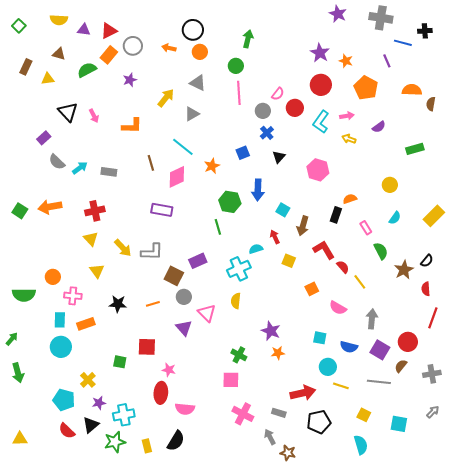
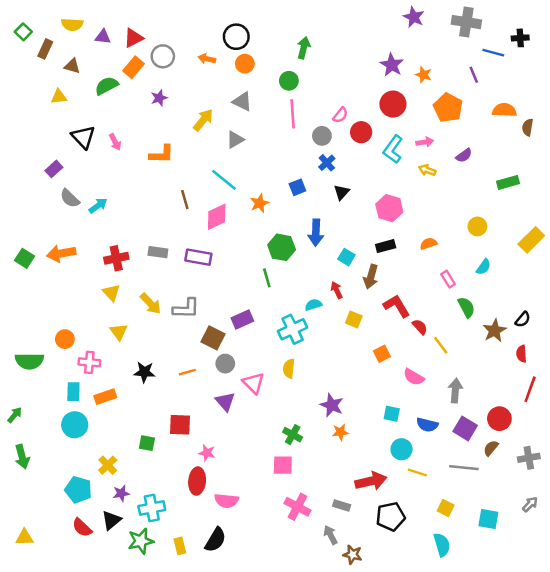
brown rectangle: (26, 67) -> (45, 49), moved
gray rectangle: (109, 172) -> (158, 252), moved
black rectangle: (336, 215) -> (386, 246), moved, turned 56
yellow rectangle: (434, 216) -> (531, 240), moved

